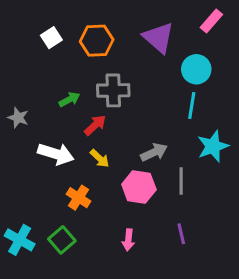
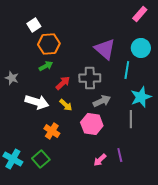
purple triangle: (159, 38) -> (105, 49), moved
orange hexagon: (97, 41) -> (49, 44), moved
cyan circle: (196, 69) -> (141, 48), moved
gray cross: (113, 90) -> (90, 78), moved
gray line: (181, 181) -> (131, 119), moved
pink arrow: (128, 240) -> (100, 160), moved, turned 40

